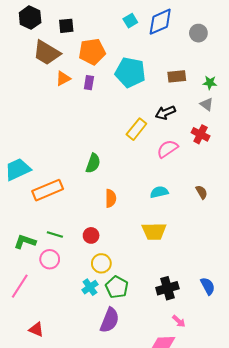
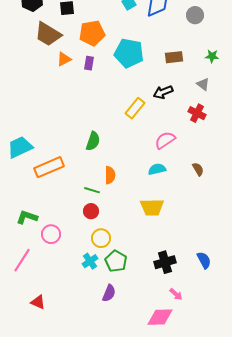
green star: (210, 83) -> (212, 56), moved
pink semicircle: (167, 149) -> (165, 140), moved
green line: (55, 234) -> (92, 190), moved
purple semicircle: (110, 320) -> (109, 293), size x0.7

